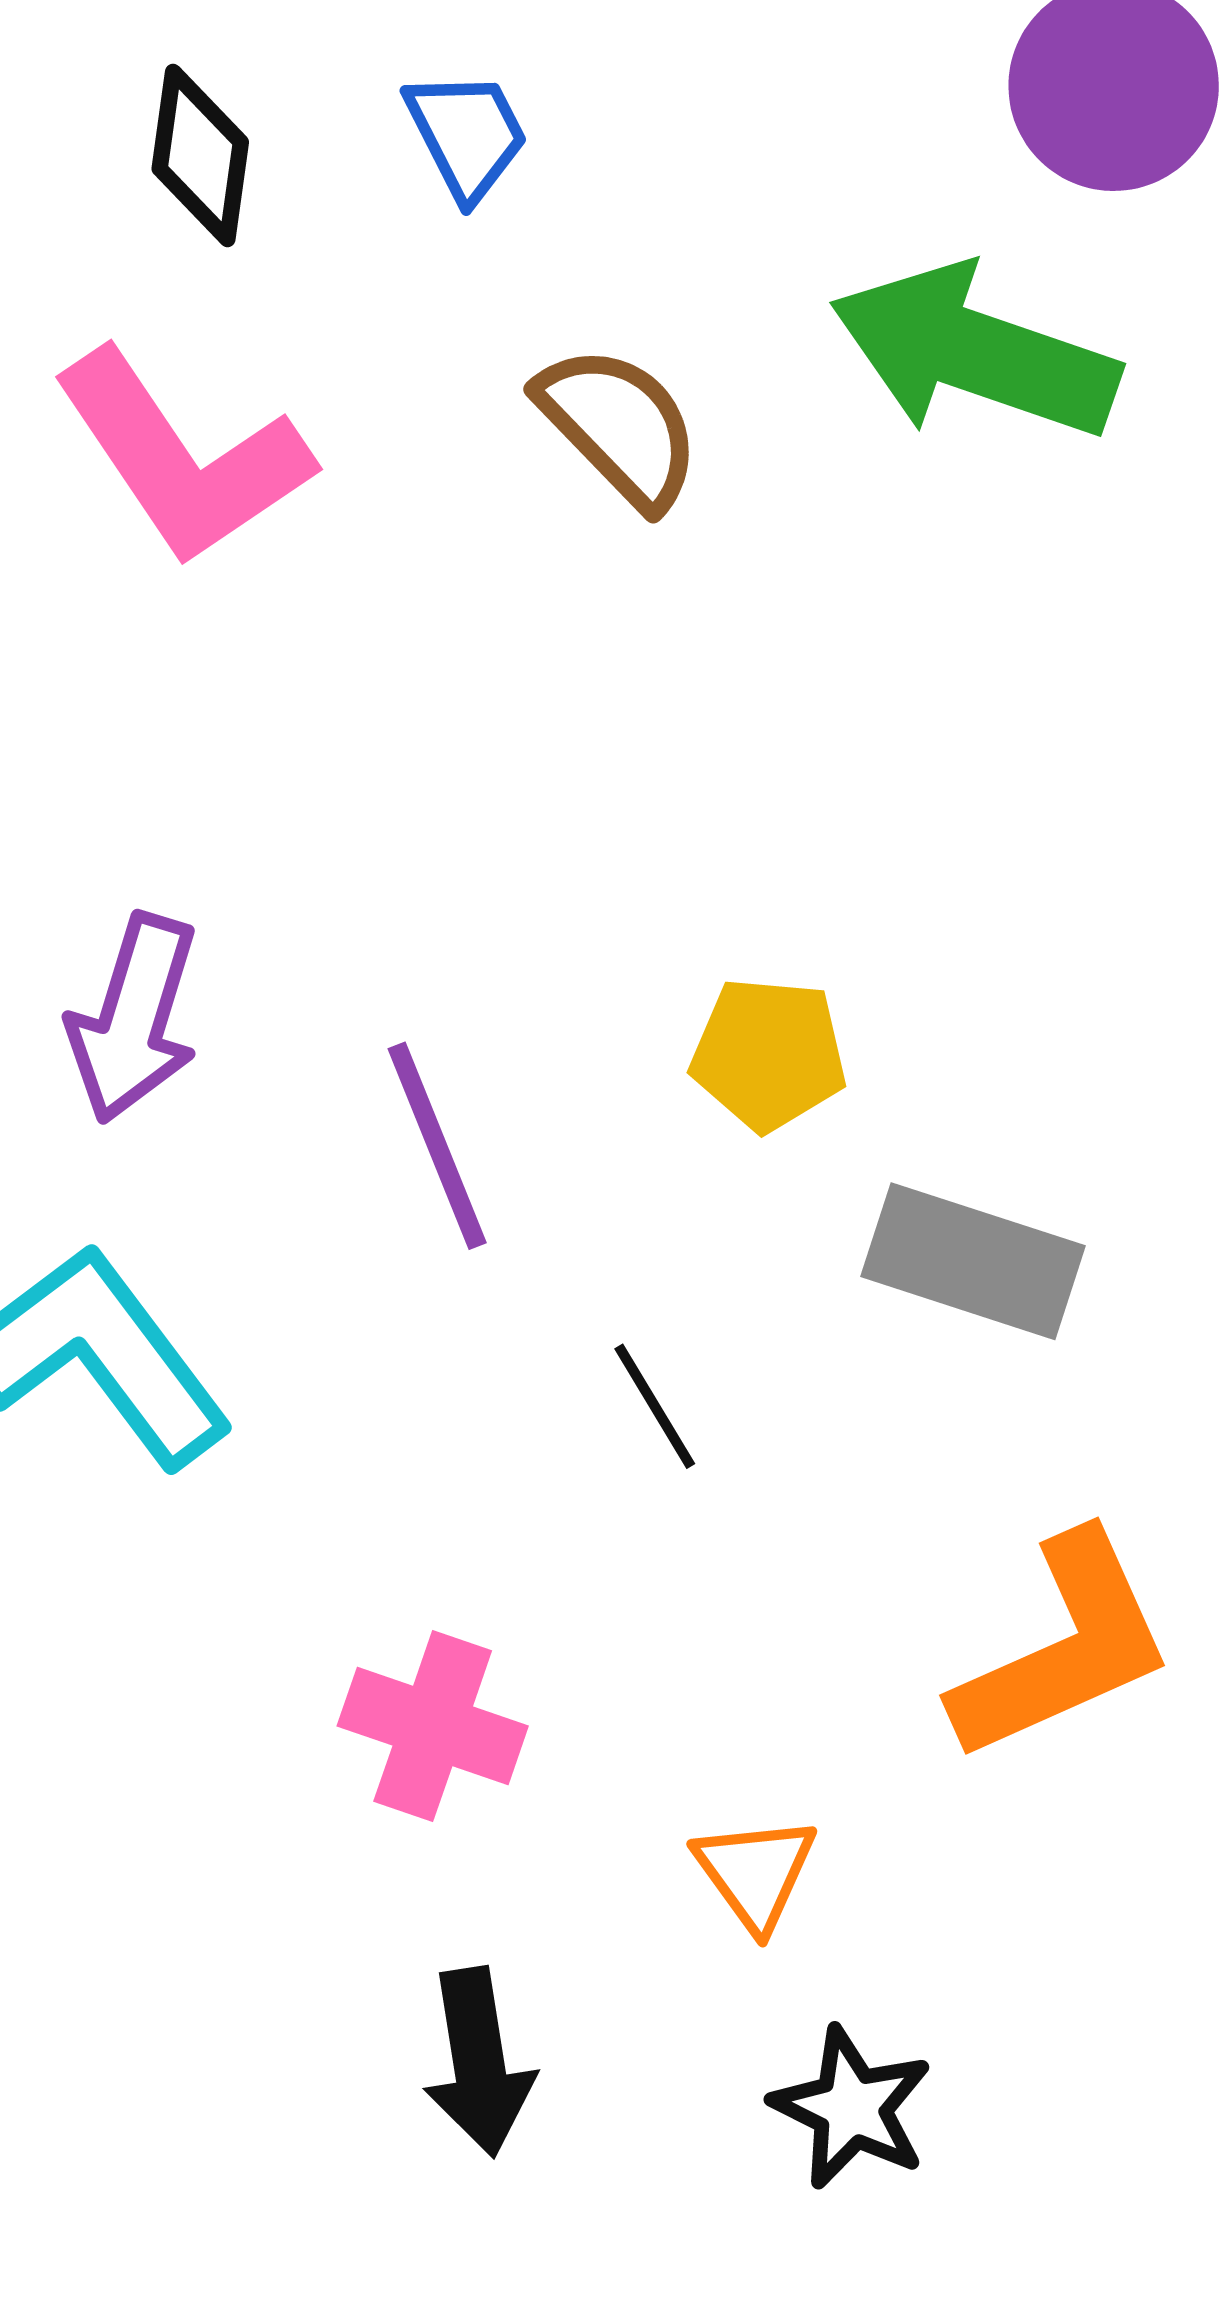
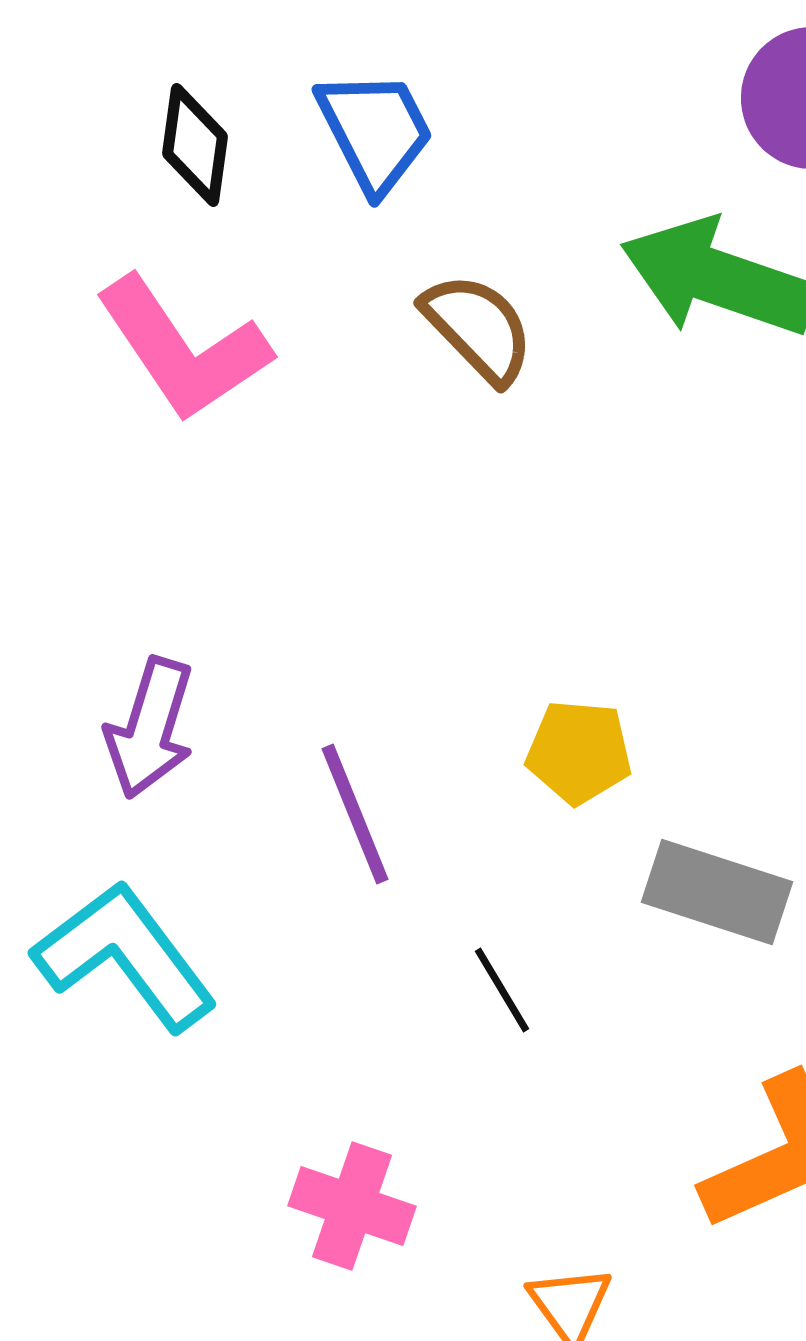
blue trapezoid: (467, 135) -> (375, 131), size x1.4

